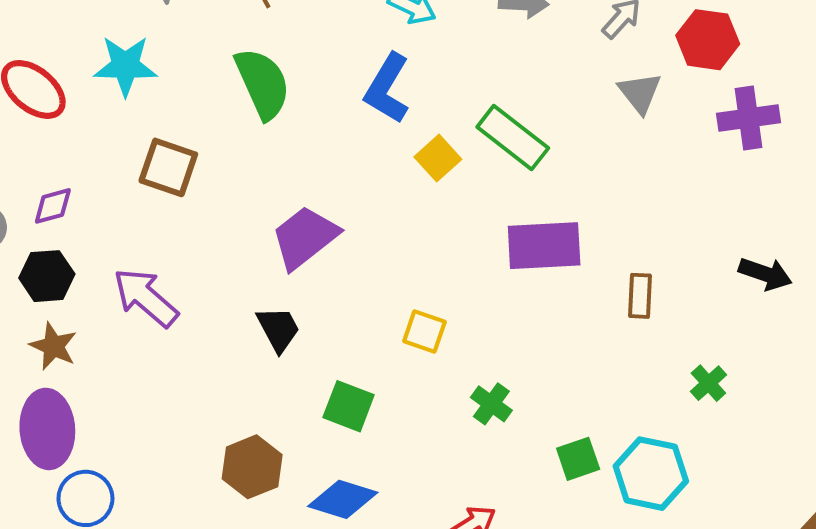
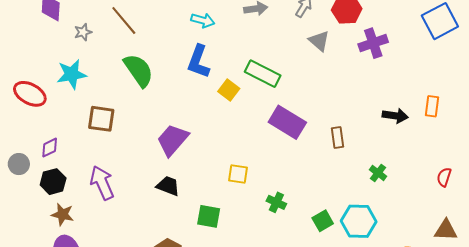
purple rectangle: (544, 246) -> (287, 122), turned 45
purple arrow: (146, 297) -> (102, 183), turned 36
black trapezoid: (278, 329) -> (168, 186), turned -30

